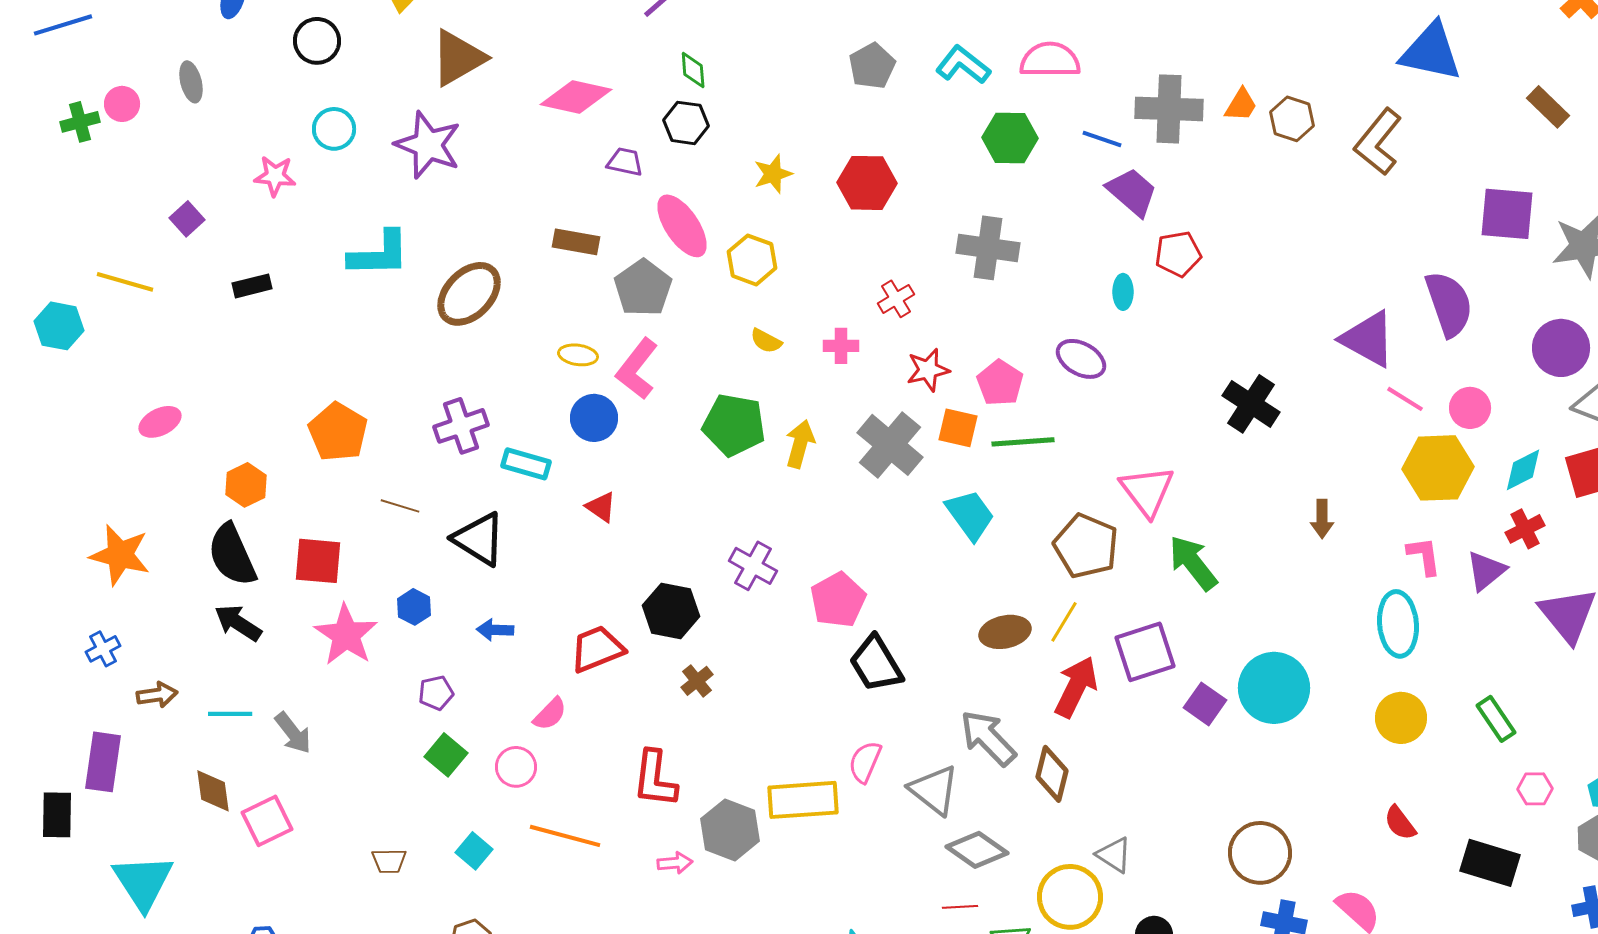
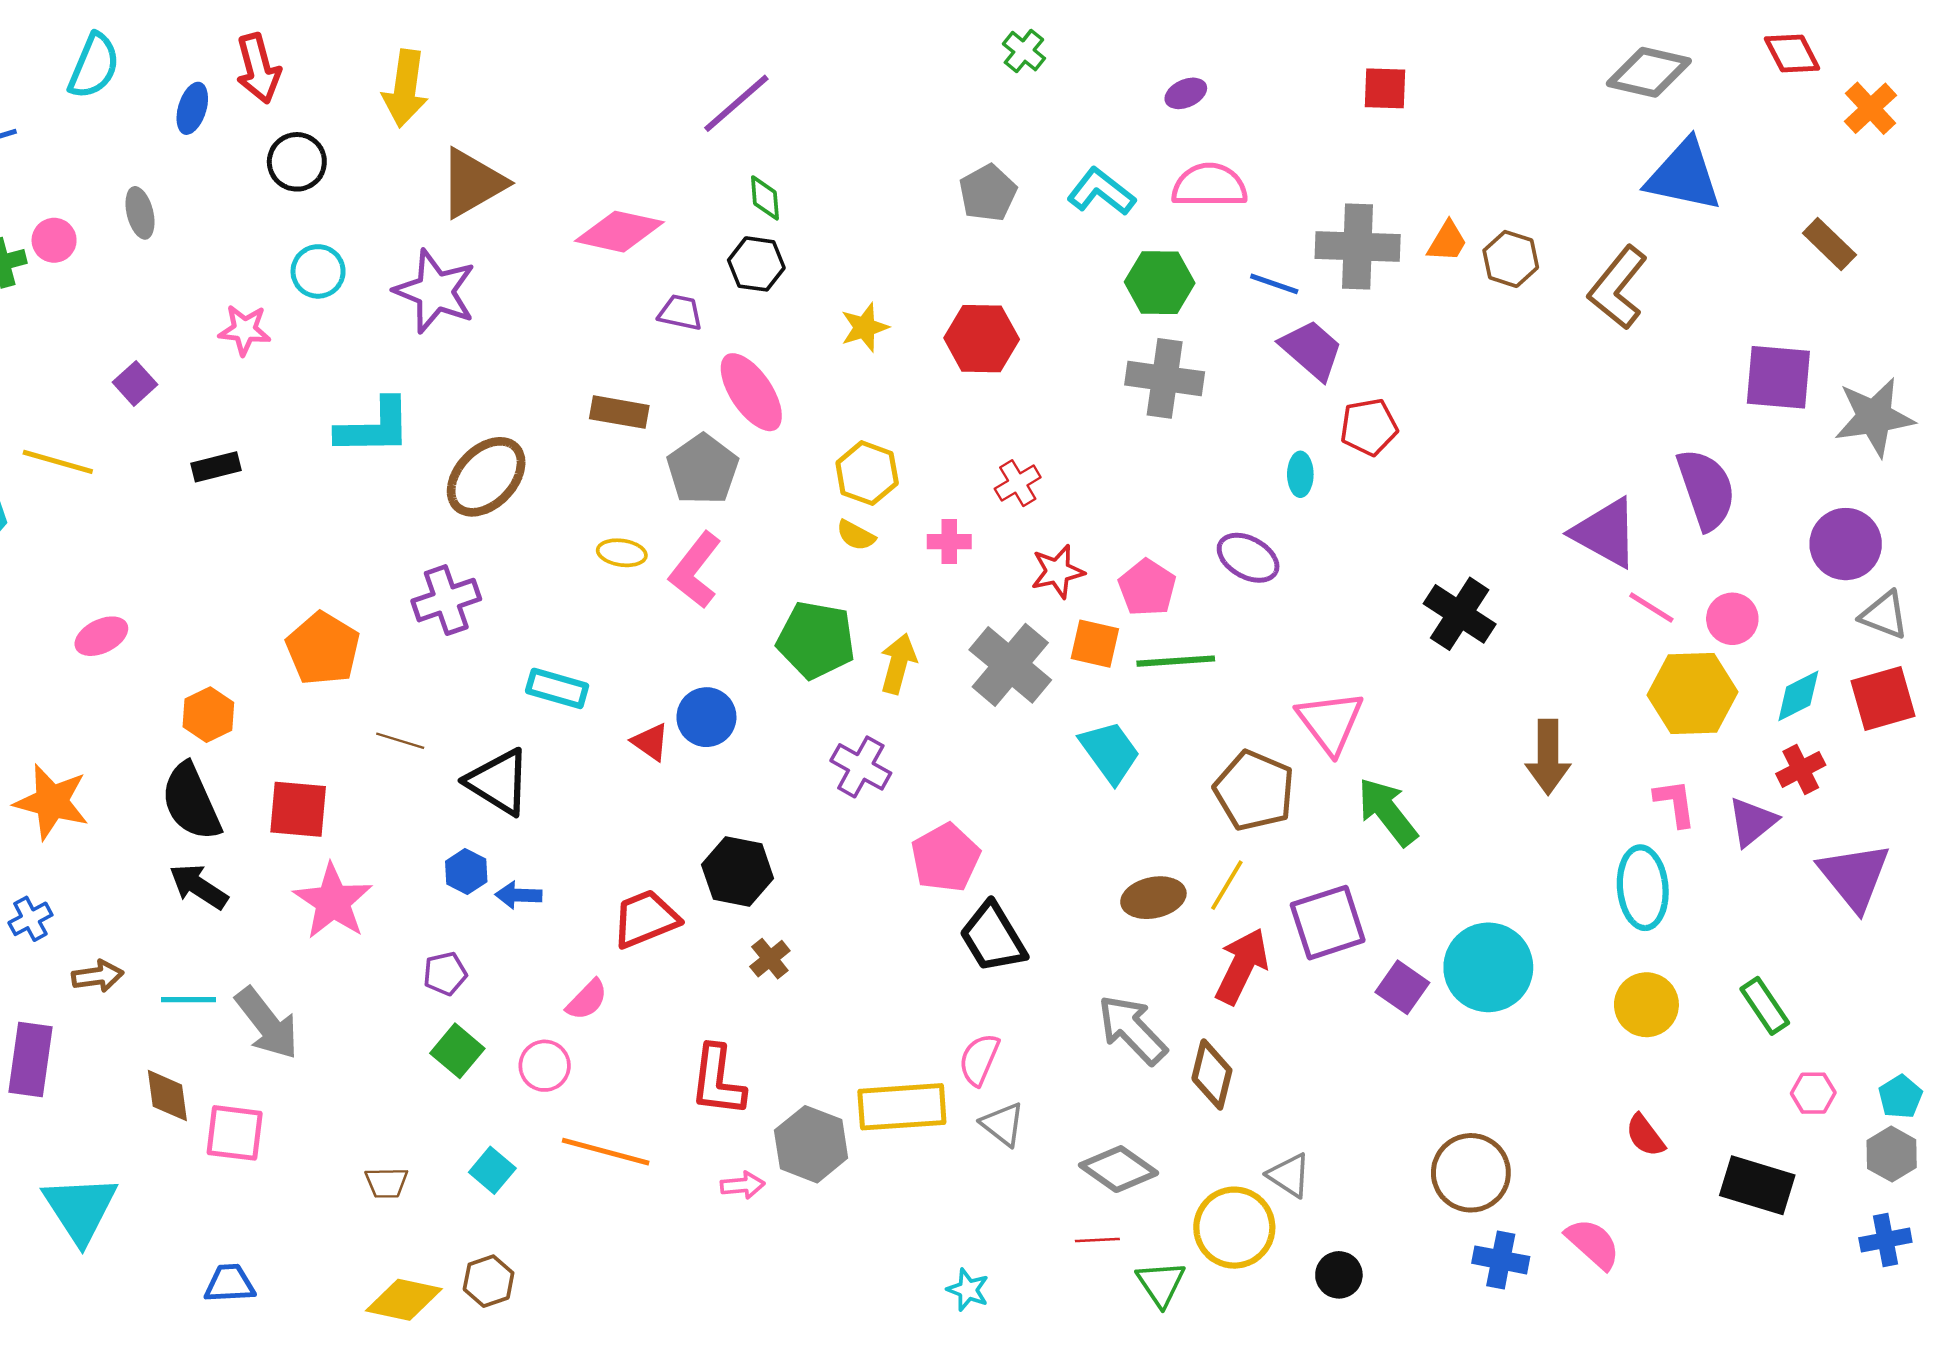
gray cross: (988, 248) -> (1165, 378), moved
yellow hexagon: (752, 260) -> (867, 473), moved
blue circle: (594, 418) -> (706, 717), moved
purple cross: (461, 426) -> (446, 600), moved
brown arrow: (1322, 519) -> (1548, 757), size x1.5
purple cross: (753, 566) -> (861, 767), moved
blue hexagon: (414, 607) -> (466, 871), moved
gray arrow: (293, 733) -> (267, 1023), size x1.4
gray triangle: (934, 790) -> (1003, 1124), moved, size x0.7
pink square: (267, 821) -> (235, 1133), turned 33

